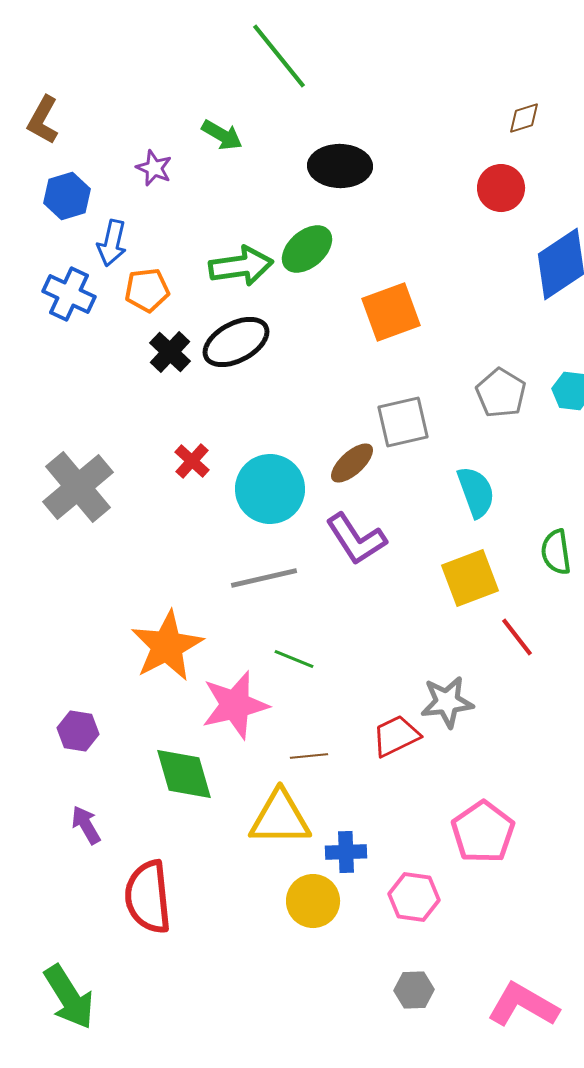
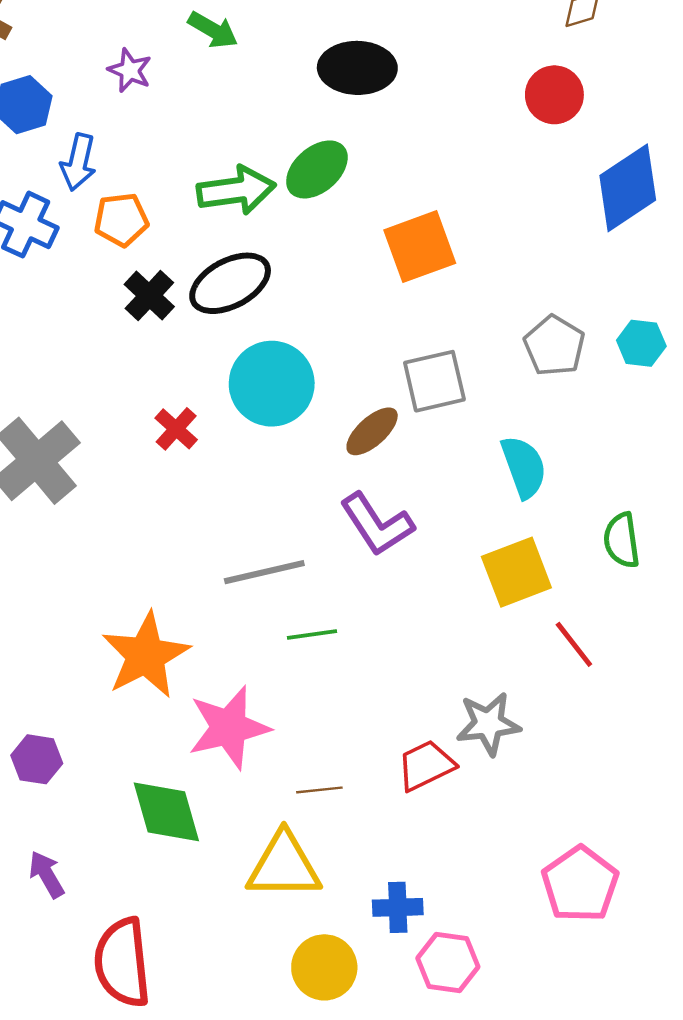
cyan circle: (270, 489) -> (272, 384), moved
green line: (294, 659) -> (312, 635), moved, turned -30
pink pentagon: (483, 832) -> (580, 884), moved
blue cross: (346, 852) -> (398, 907), moved

